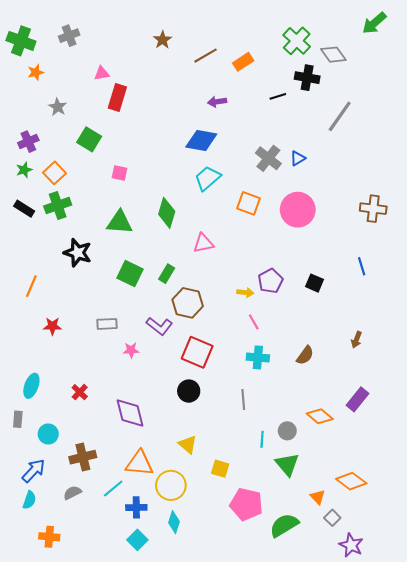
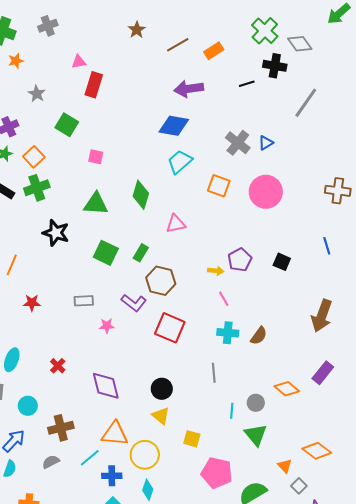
purple arrow: (217, 102) -> (189, 89), size x1.6
brown arrow: (356, 340) -> (322, 316), size x2.0
brown semicircle: (305, 355) -> (259, 336), moved
black circle: (189, 391) -> (162, 389), moved

